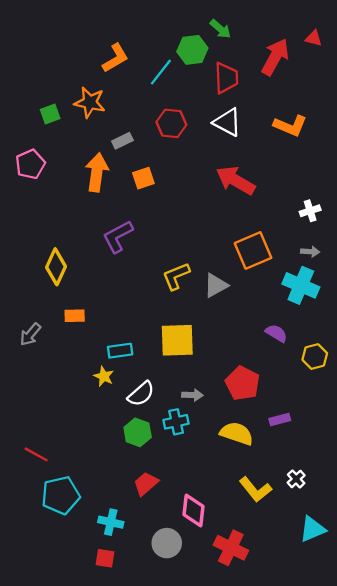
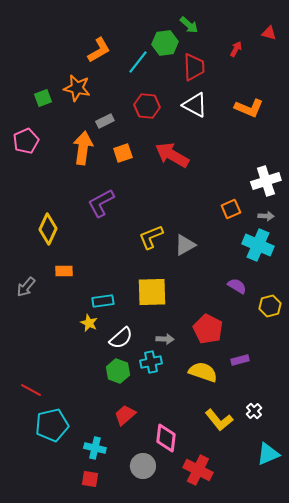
red arrow: (275, 57) -> (236, 49), size x0.5
red arrow: (236, 180) -> (172, 155), moved
white cross: (310, 211) -> (266, 181), size x1.6
orange square: (253, 250) -> (231, 209), moved, size x0.6

